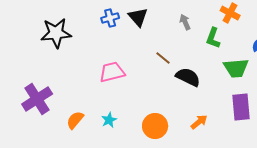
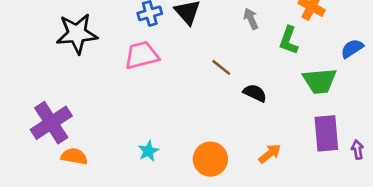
pink trapezoid: (112, 72) -> (142, 55), moved
black semicircle: (188, 77) -> (255, 93), size x0.7
orange semicircle: (75, 120) -> (74, 156), moved, turned 60

